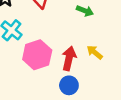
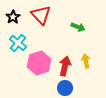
yellow arrow: (95, 52) -> (86, 61), turned 40

